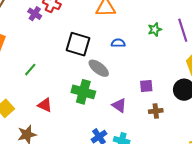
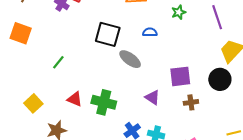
green star: (155, 30) -> (179, 12), moved
purple square: (146, 86) -> (180, 76), size x1.5
green cross: (83, 92) -> (104, 102), moved

